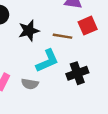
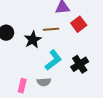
brown line: (62, 36) -> (51, 29), moved

